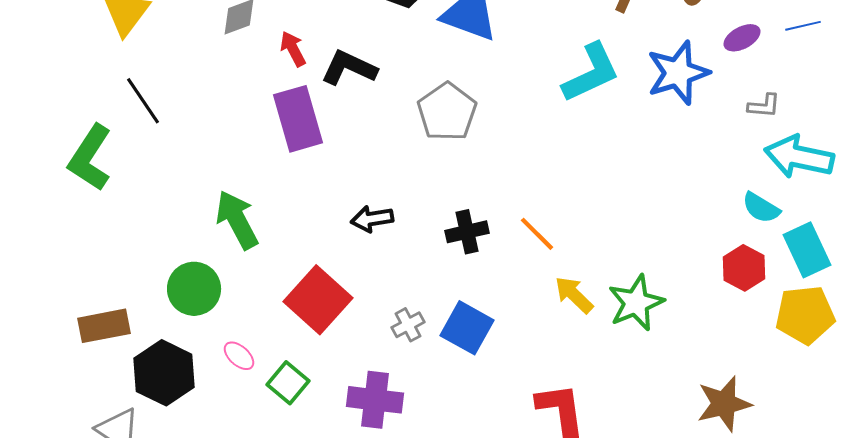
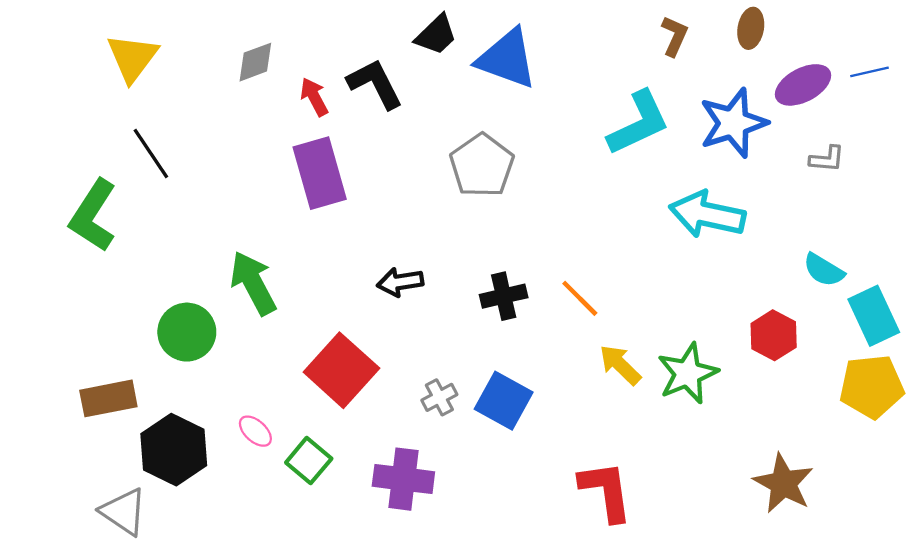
purple ellipse: (742, 38) -> (803, 85), size x1.4
black L-shape: (349, 68) -> (375, 84), moved, turned 38
cyan arrow: (799, 157) -> (707, 214), moved
red hexagon: (744, 268) -> (774, 335), moved
green circle: (194, 289) -> (187, 332), moved
brown star: (724, 404) -> (783, 483), turned -30

